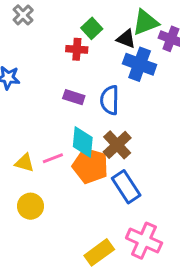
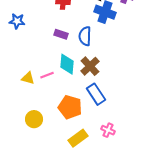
orange pentagon: (90, 166) -> (70, 107), moved
yellow circle: (30, 206) -> (34, 119), moved
pink cross: (144, 241) -> (108, 130), size x0.6

